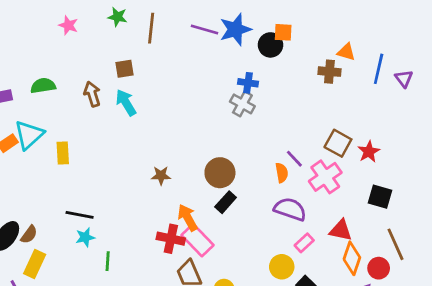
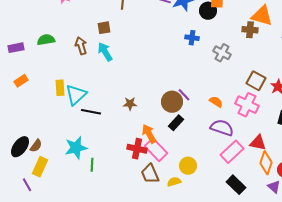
orange triangle: (346, 52) -> (262, 16), size x1.6
gray cross: (242, 104) -> (222, 53), moved
cyan triangle: (29, 135) -> (76, 95), moved
purple line: (294, 159) -> (184, 95), moved
orange semicircle: (282, 173) -> (216, 102), turned -48
pink cross: (325, 177) -> (247, 105), turned -30
black line: (80, 215) -> (91, 112), moved
cyan star: (85, 237) -> (76, 148), size x1.6
pink rectangle: (304, 243) -> (232, 152), size x1.6
yellow circle: (282, 267) -> (188, 166), moved

